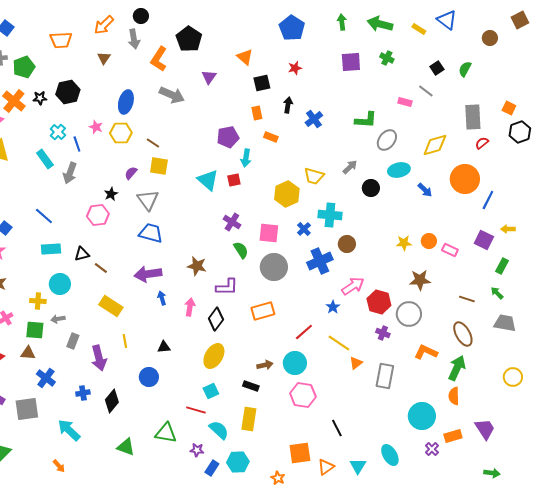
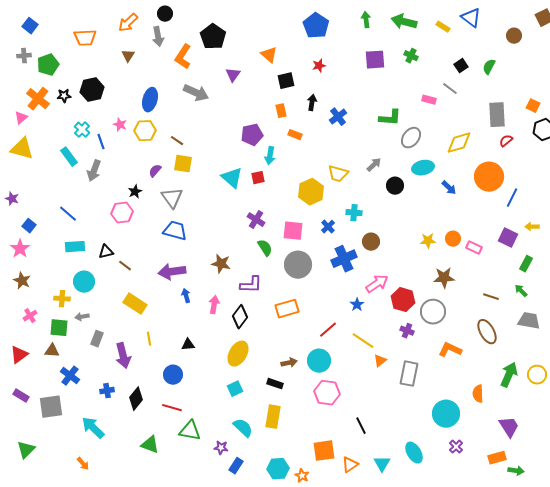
cyan cross: (330, 215) -> (354, 213), size x0.7
green arrow: (457, 368) -> (509, 375), moved
red line: (196, 410) -> (172, 408), moved
orange rectangle: (453, 436) -> (497, 458), moved
cyan hexagon: (238, 462) -> (278, 469), moved

